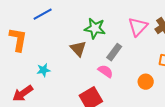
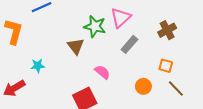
pink triangle: (138, 27) -> (121, 18), moved
gray rectangle: (114, 52) -> (129, 44), moved

